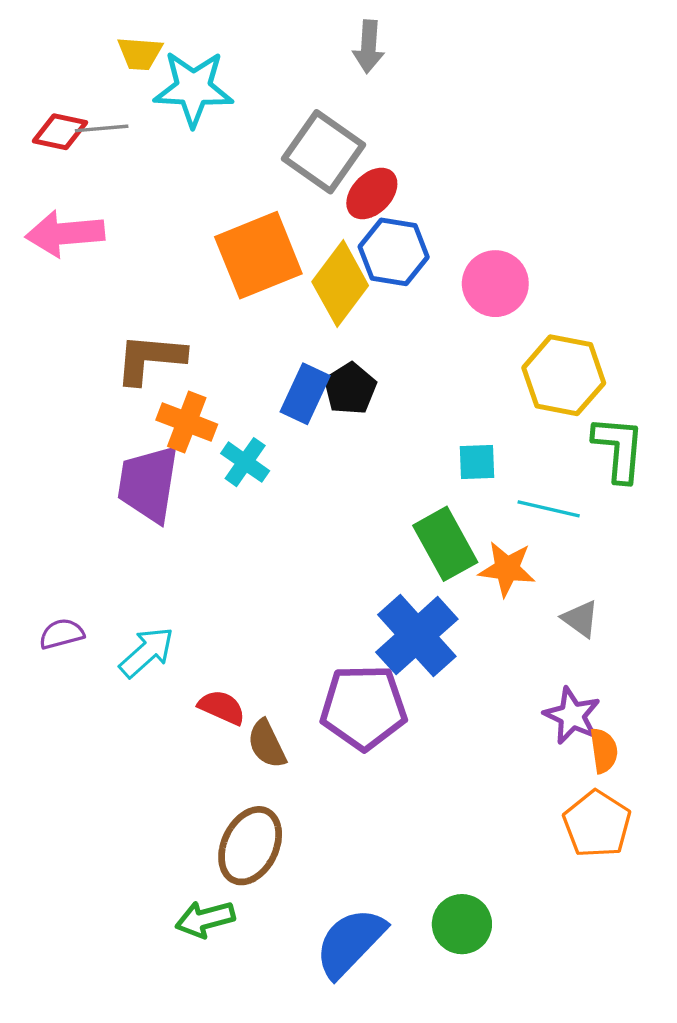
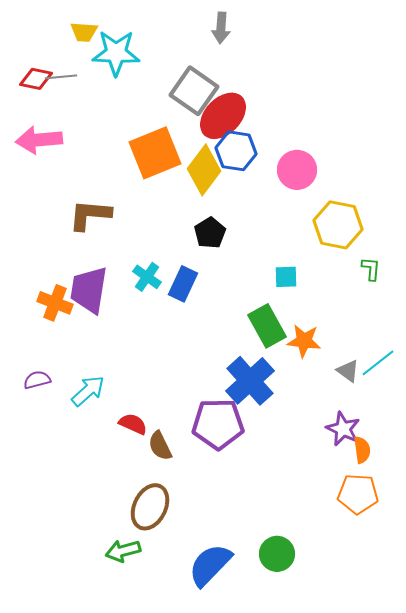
red ellipse: (372, 193) -> (223, 116), size x1.5
blue rectangle: (305, 394) -> (183, 284), moved
orange cross: (187, 422) -> (55, 303), moved
green L-shape: (619, 449) -> (371, 269), size x0.6
cyan line: (549, 509) -> (378, 363), moved, turned -51
orange pentagon: (597, 824) -> (358, 494), turned -30

